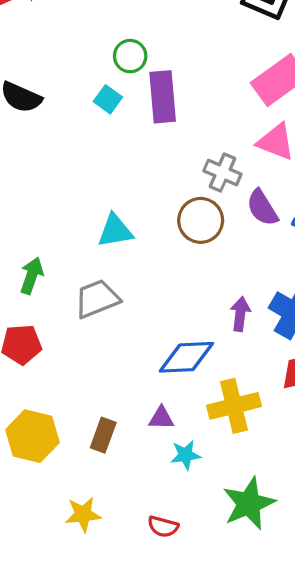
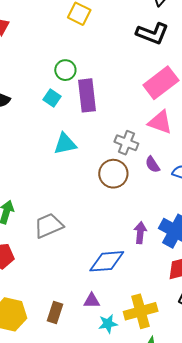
purple semicircle: (262, 208) -> (152, 165), size x0.7
cyan triangle: (115, 231) -> (65, 144), moved
yellow cross: (234, 406) -> (141, 311), moved

